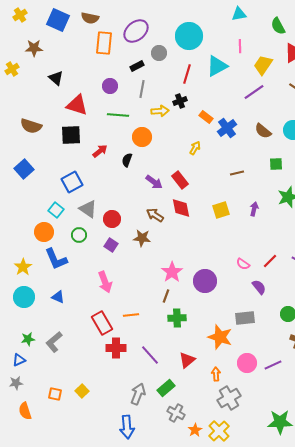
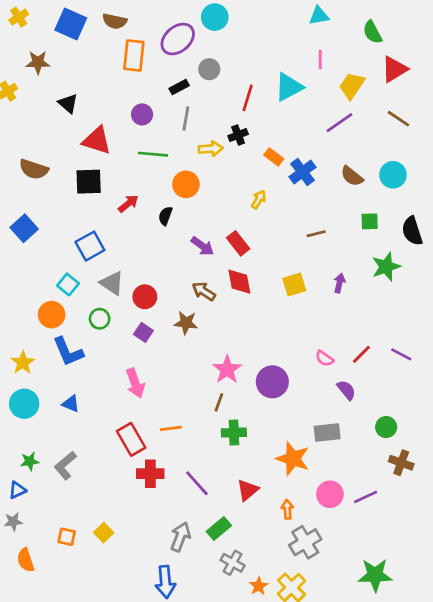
cyan circle: (189, 36) -> (215, 17), moved, size x0.7

